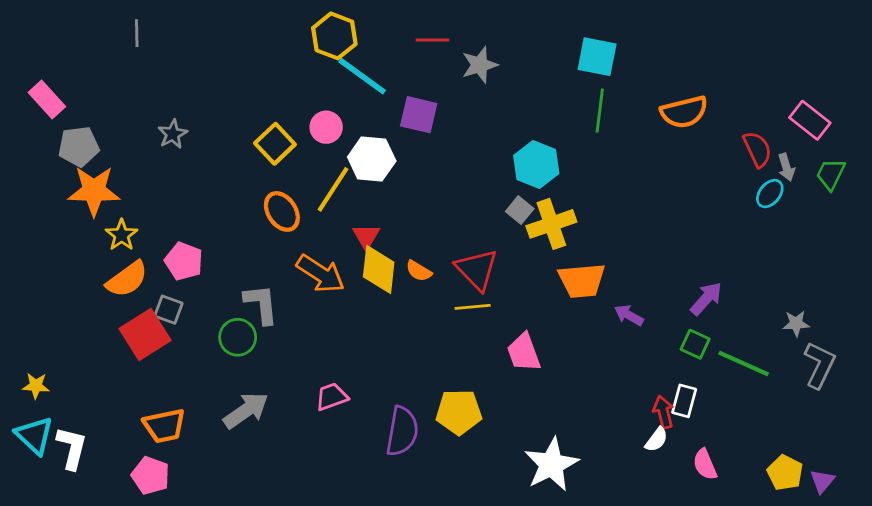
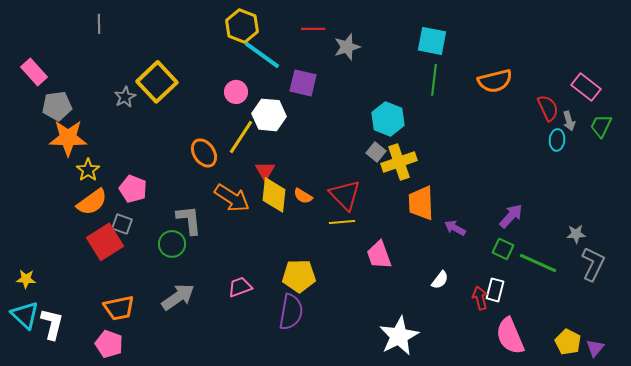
yellow square: (275, 144) -> (157, 82), moved, size x1.4
cyan ellipse: (770, 194) -> (557, 140), turned -35
orange trapezoid: (582, 281) -> (421, 203), turned 93
yellow pentagon: (459, 412) -> (299, 276), moved
white semicircle: (656, 440) -> (440, 280), moved
pink semicircle: (705, 464) -> (510, 336), size x1.6

